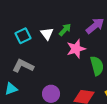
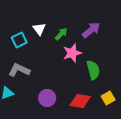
white triangle: (47, 34) -> (39, 29), moved

